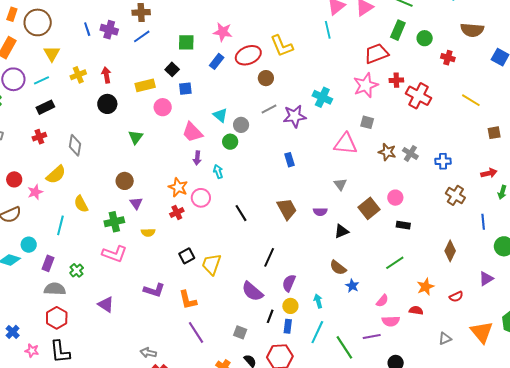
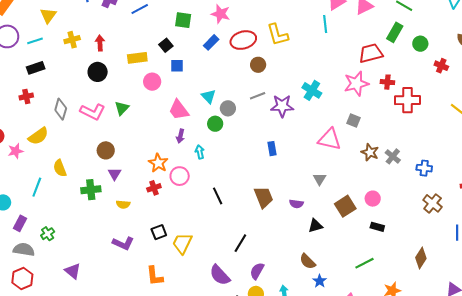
red cross: (418, 96) -> (408, 100), turned -35
pink L-shape: (115, 254) -> (93, 112), moved
purple L-shape: (154, 290) -> (123, 243), moved

